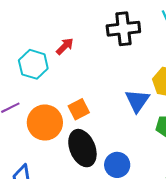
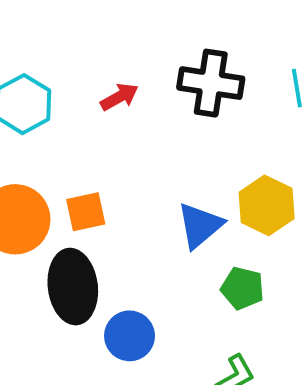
red arrow: (65, 46) -> (119, 97), moved

